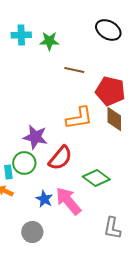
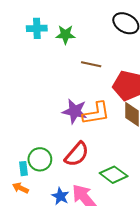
purple star: (35, 137) -> (75, 111), moved

